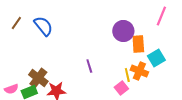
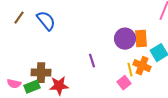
purple circle: (123, 31) -> (125, 39), moved
brown cross: (38, 78) -> (41, 73), turned -36
pink semicircle: (11, 89) -> (14, 84), turned 32

